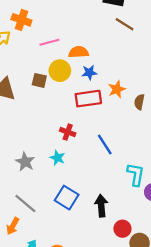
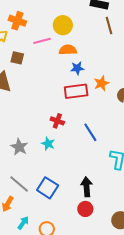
brown line: (125, 24) -> (109, 26), turned 42
yellow circle: (60, 71) -> (63, 25), moved
brown square: (39, 80) -> (17, 58), moved
blue square: (67, 198) -> (48, 188), moved
red circle: (122, 229) -> (85, 209), moved

